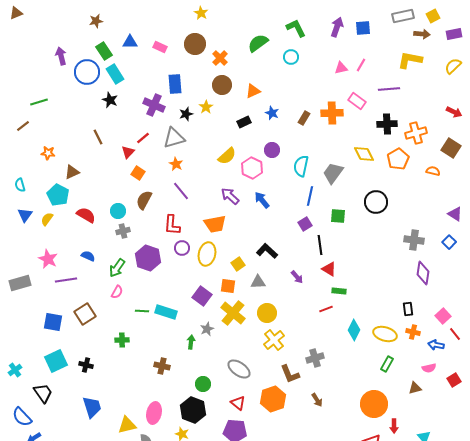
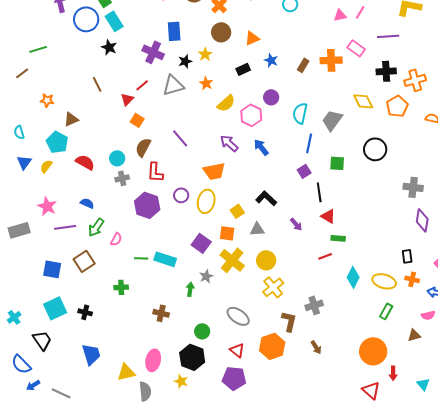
orange star: (176, 164) -> (206, 83), moved
red L-shape: (172, 225) -> (155, 172), moved
green arrow: (117, 268) -> (96, 227), moved
brown L-shape: (290, 374) -> (289, 321), turned -145

